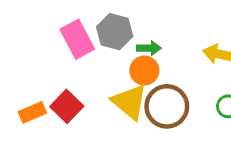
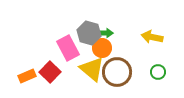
gray hexagon: (115, 32) -> (89, 33), moved
pink rectangle: (77, 39) -> (68, 48), moved

